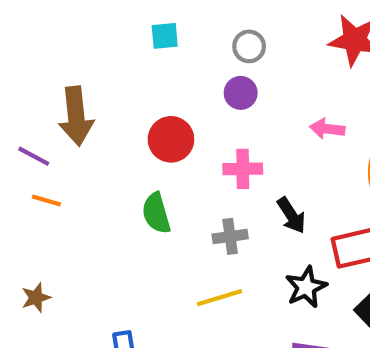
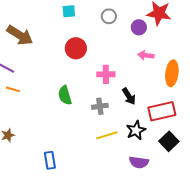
purple circle: (241, 93) -> (139, 27), moved
brown arrow: (76, 116) -> (20, 35), moved, turned -52
red circle: (171, 139) -> (76, 48), moved
yellow line: (220, 298) -> (107, 135), moved

